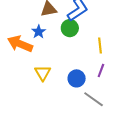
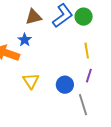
green circle: (70, 28) -> (84, 17), moved
gray line: (94, 99) -> (83, 105), turned 40

